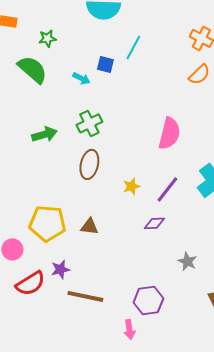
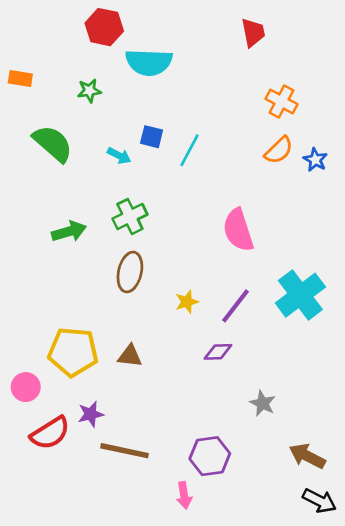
green star: (47, 38) -> (89, 91), moved
cyan line: (133, 47) -> (189, 150), moved
pink semicircle: (169, 133) -> (238, 230), turned 148

